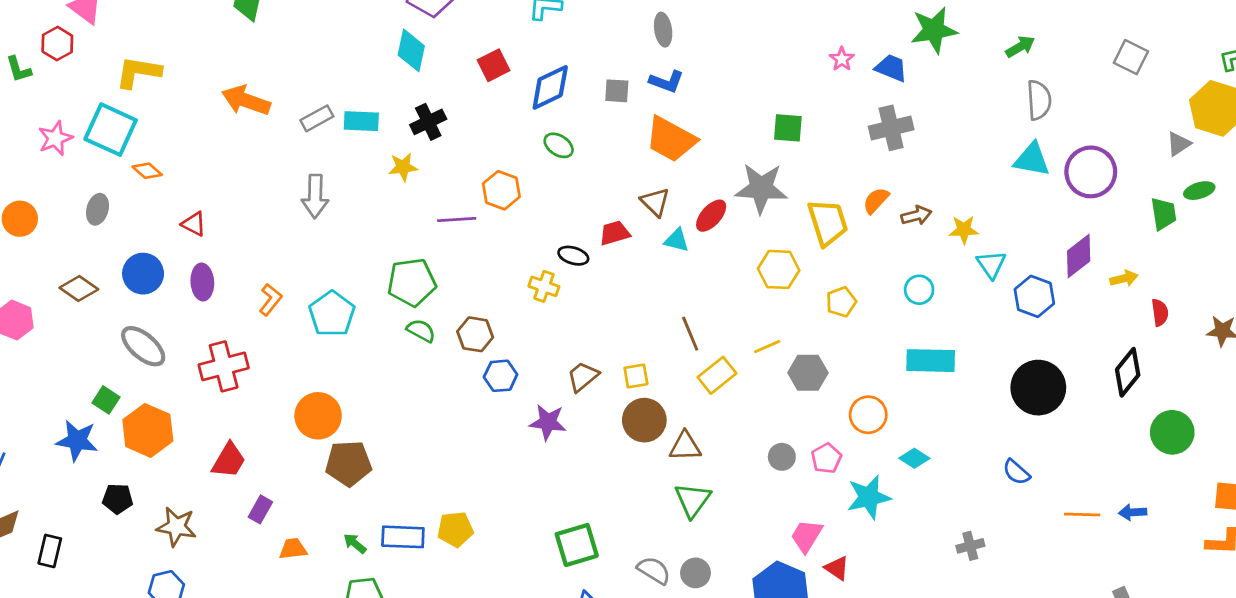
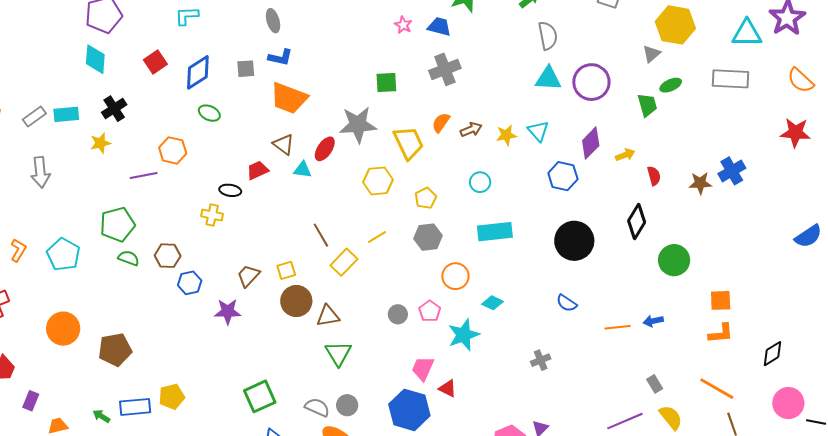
green square: (788, 128) -> (386, 83), moved
cyan triangle: (991, 264) -> (538, 131), moved
gray hexagon: (808, 373) -> (428, 237), moved
brown pentagon: (348, 463) -> (115, 350), moved

